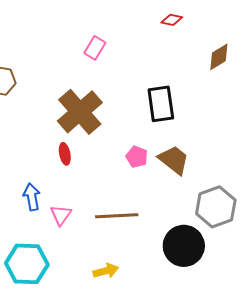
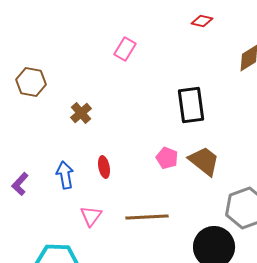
brown cross: (80, 112) -> (81, 113), moved, size x0.5
red ellipse: (65, 154) -> (104, 167), moved
blue arrow: (32, 197) -> (65, 175), moved

